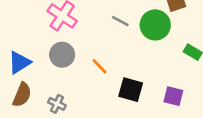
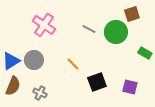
gray circle: (62, 55) -> (34, 60), moved
black square: (131, 90) -> (97, 82), turned -36

